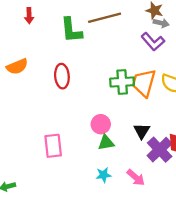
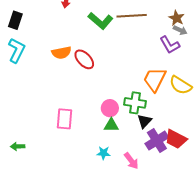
green L-shape: (71, 30) -> (100, 21), turned -55
orange semicircle: (17, 67) -> (61, 53), moved
red ellipse: (62, 76) -> (84, 59), turned -50
green cross: (122, 82) -> (135, 103), moved

